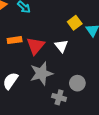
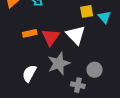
yellow square: (75, 23) -> (87, 11), turned 32
white triangle: (61, 46) -> (76, 35), size x1.5

